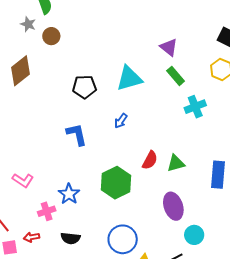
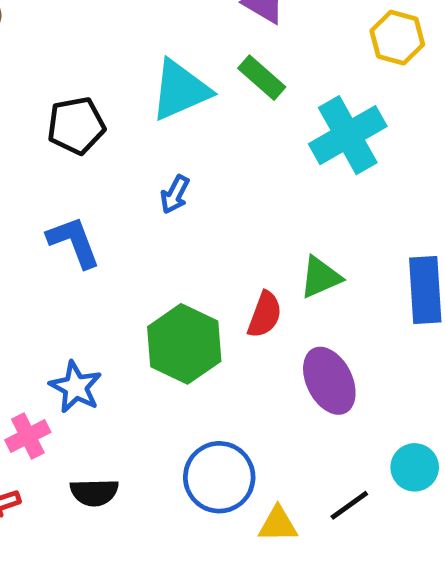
green rectangle: (176, 76) -> (262, 78), moved
cyan cross: (195, 107) -> (348, 135), size x1.4
red semicircle: (150, 160) -> (265, 315), moved
cyan circle: (194, 235) -> (415, 467), moved

